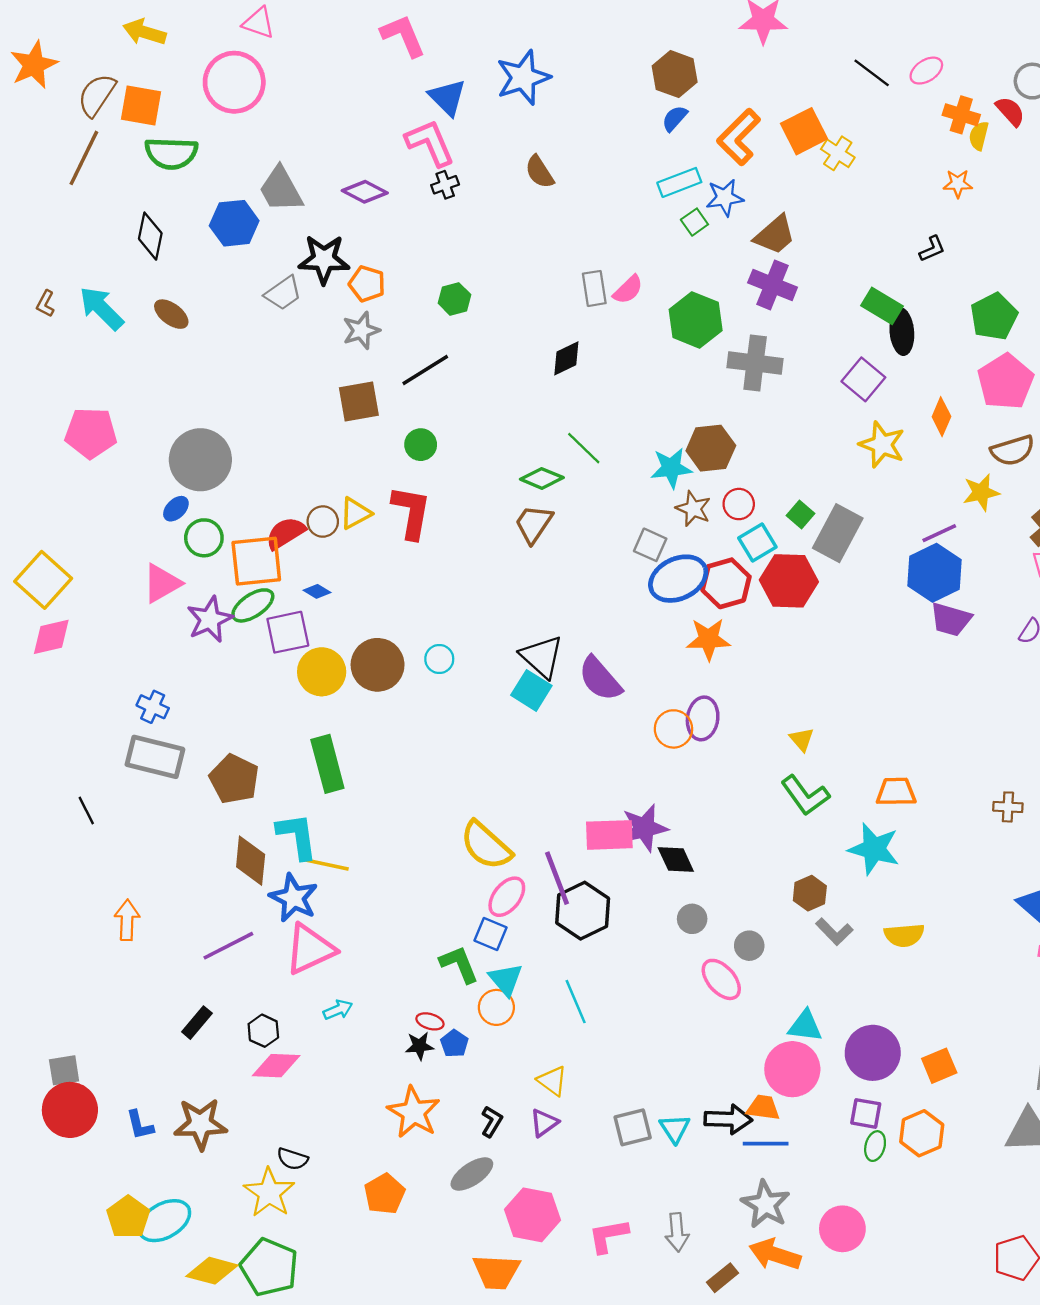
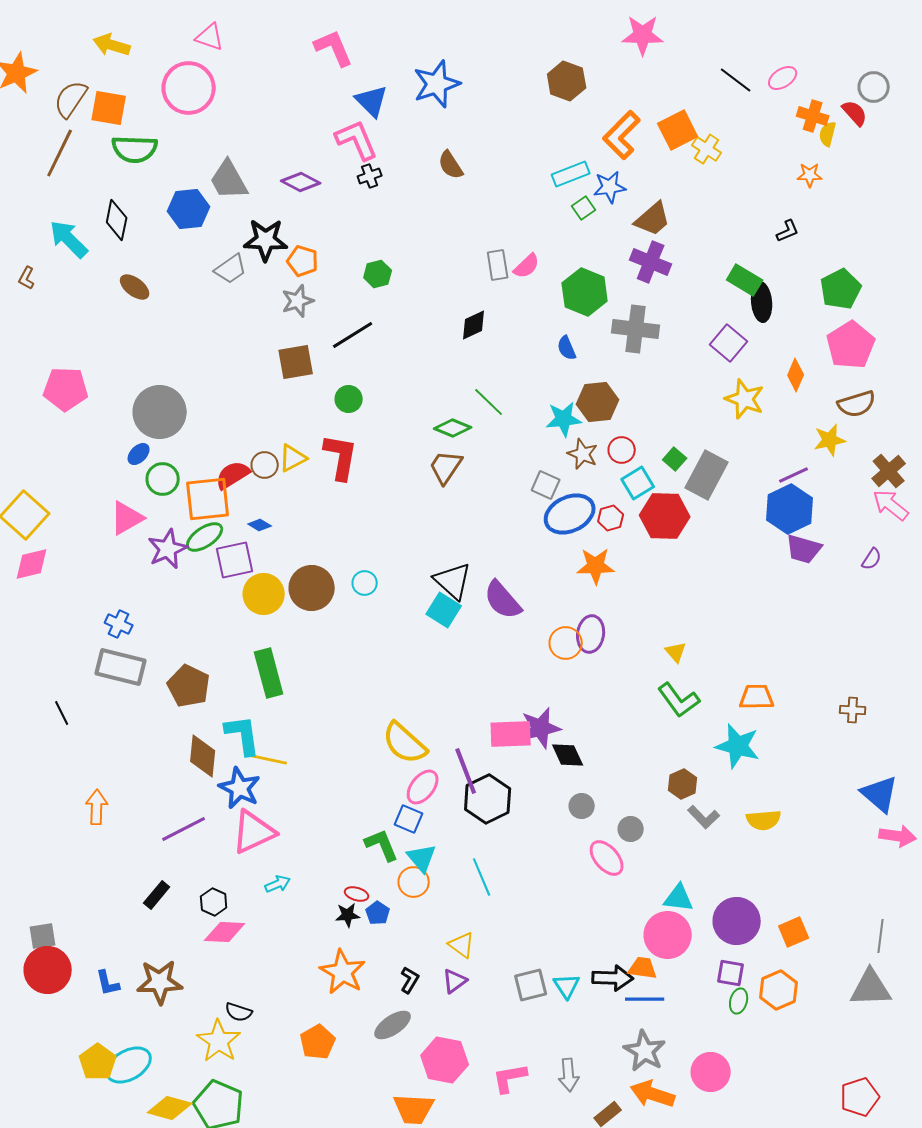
blue semicircle: (675, 118) -> (567, 348), moved, turned -65
cyan arrow: (101, 308) -> (69, 239), moved
red hexagon: (726, 583) -> (611, 518), size x0.6

